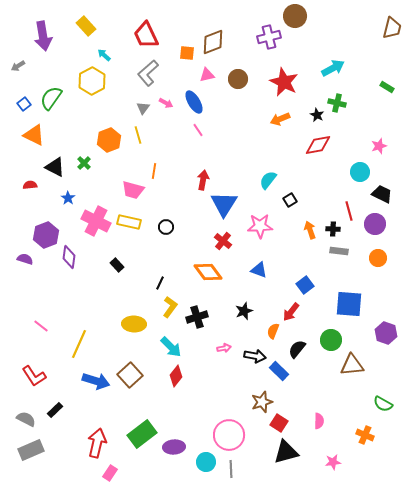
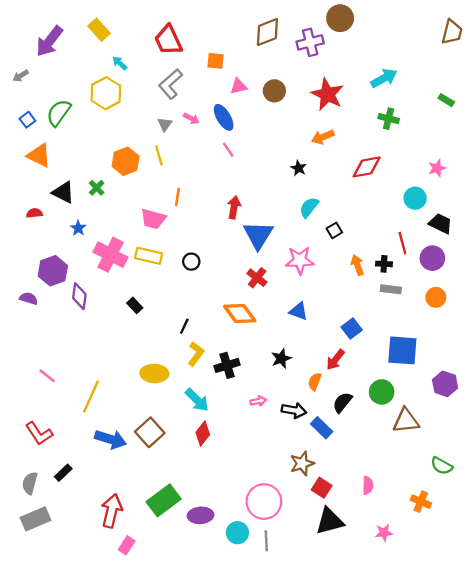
purple arrow: (43, 36) -> (49, 41), turned 48
brown diamond: (213, 42) -> (267, 32), moved
black star: (317, 115) -> (299, 168), moved
gray semicircle: (26, 419) -> (30, 483), turned -102

